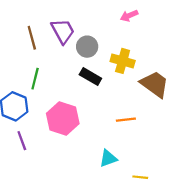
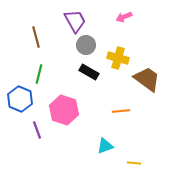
purple trapezoid: (63, 31) -> (75, 21), moved
purple line: (22, 141) -> (37, 130), moved

